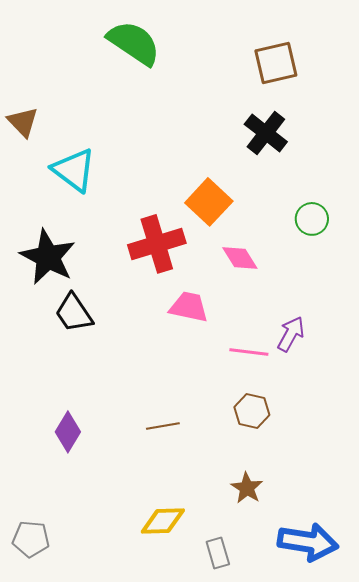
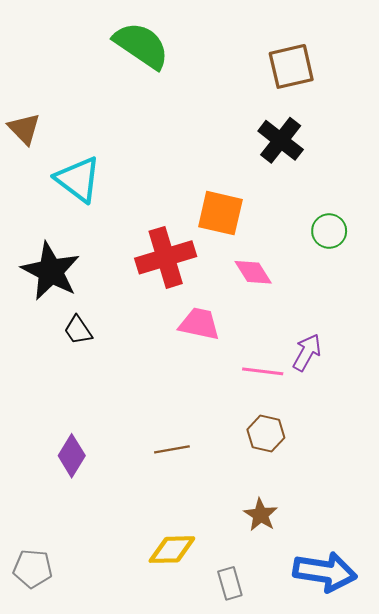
orange square: (209, 202) -> (220, 213), turned -30
black trapezoid: (74, 313) -> (78, 330), size x0.7

